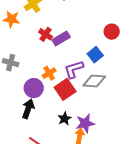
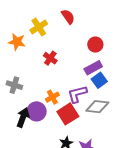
red circle: (112, 32) -> (95, 45), moved
purple rectangle: (61, 38) -> (93, 68), moved
black arrow: (28, 109) -> (23, 118), moved

